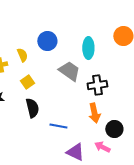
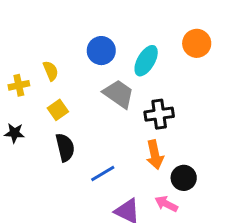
blue circle: (47, 41) -> (101, 51), moved
cyan ellipse: (88, 48) -> (146, 61), turned 30
blue line: (58, 126) -> (103, 174), turned -42

